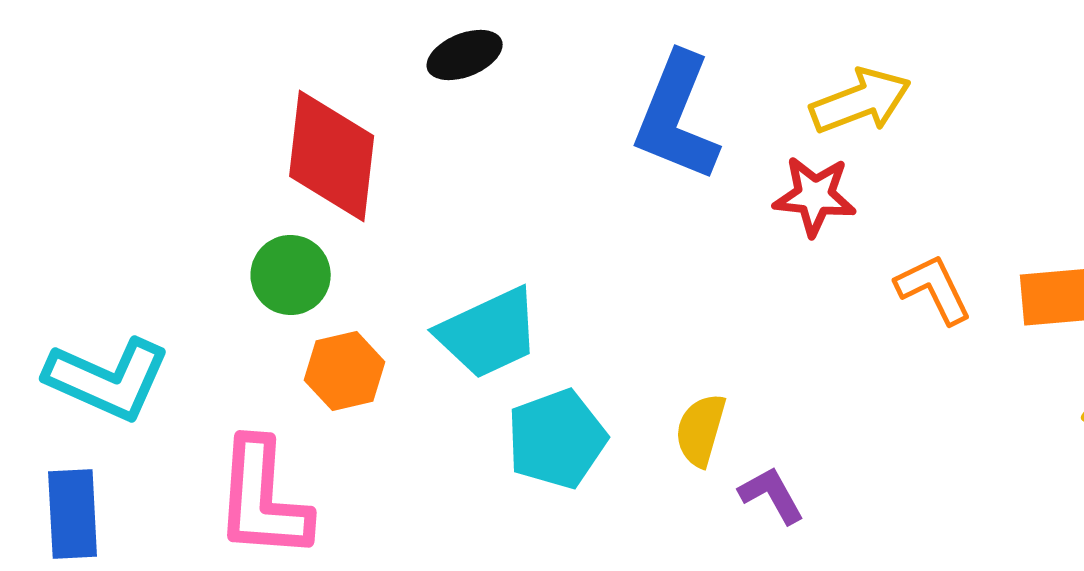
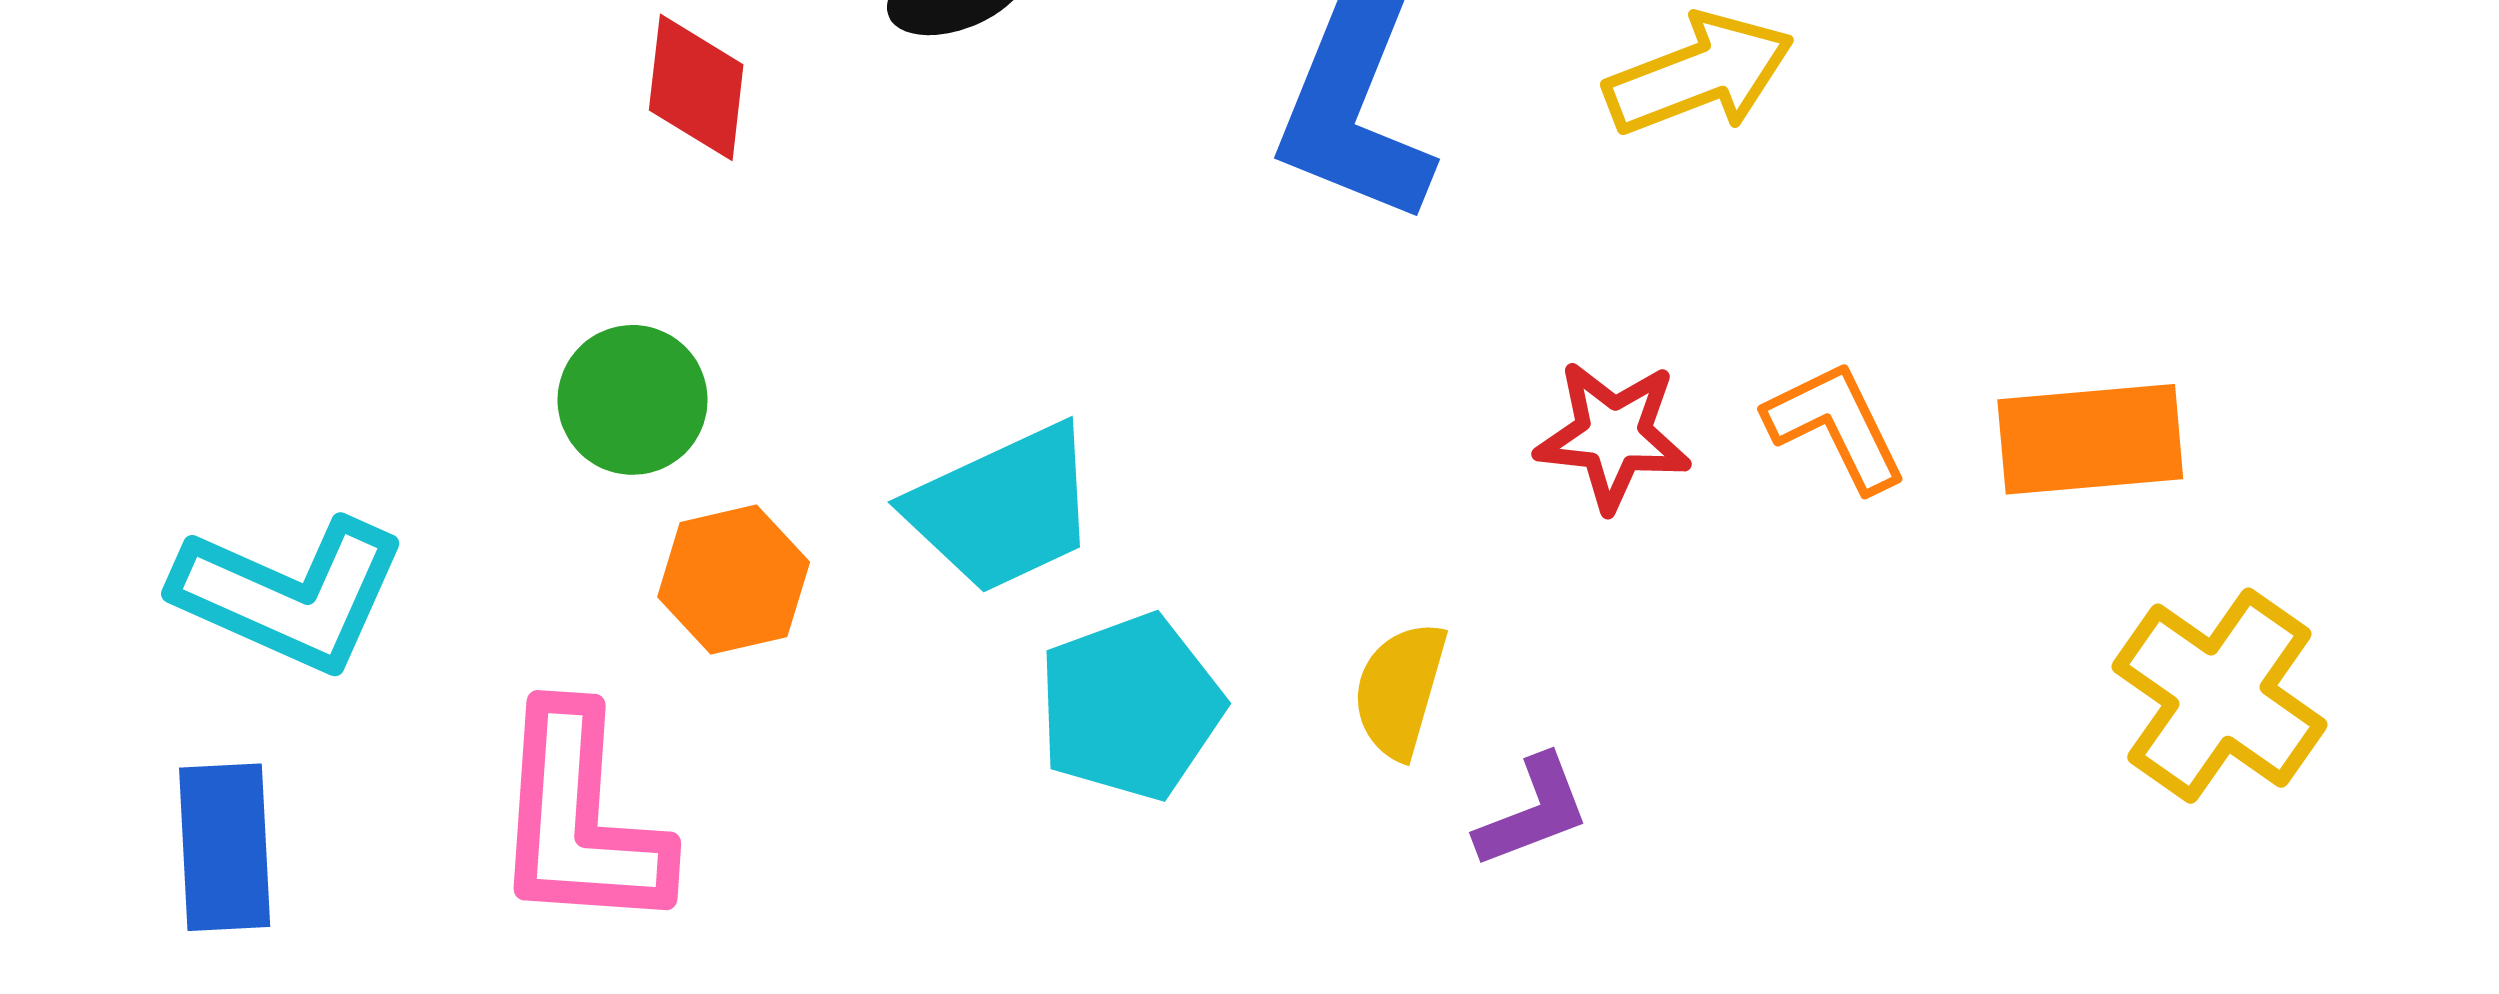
red diamond: (332, 156) -> (696, 87), moved, size x0.6
red star: (815, 196) -> (1613, 435), moved
purple L-shape: (772, 495) -> (1533, 812), turned 98

